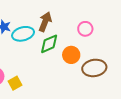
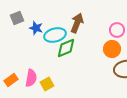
green diamond: (49, 44) -> (66, 48), moved
orange circle: (71, 55) -> (112, 49), moved

